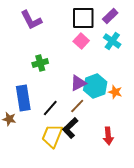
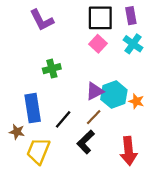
purple rectangle: (110, 16) -> (131, 16), turned -56
yellow trapezoid: (52, 136) -> (38, 151), moved
red arrow: (108, 136) -> (129, 151), size x1.4

